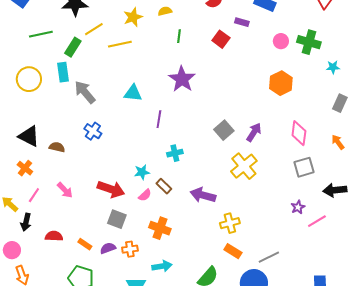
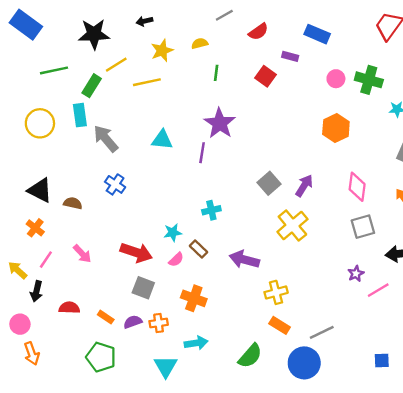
purple line: (159, 119) -> (202, 153), moved

